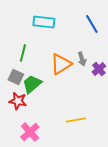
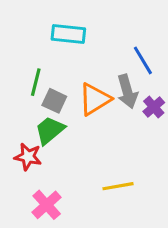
blue line: (92, 24) -> (143, 60), moved
gray arrow: (82, 59) -> (127, 91), size x1.5
gray square: (16, 77) -> (54, 101), moved

